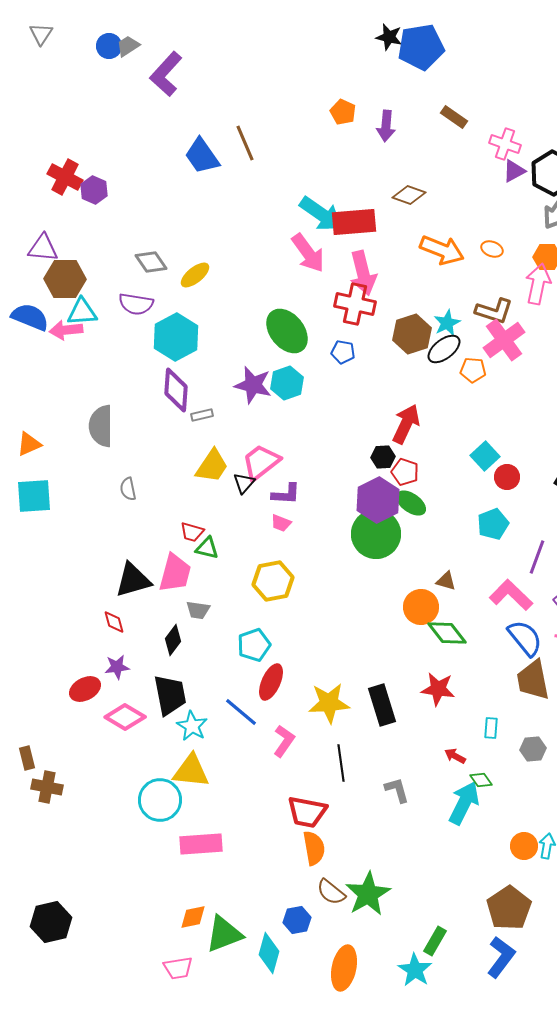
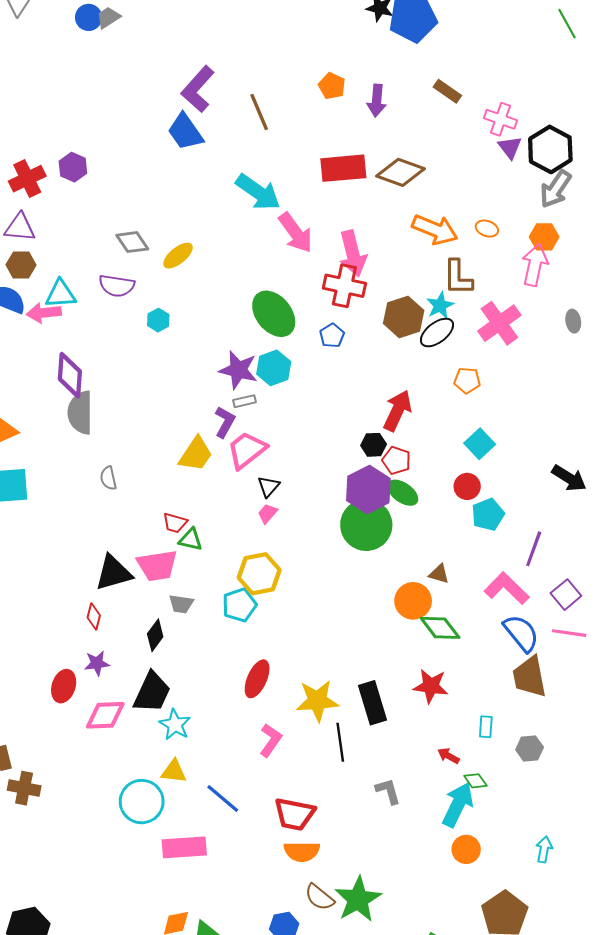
purple L-shape: (166, 74) -> (198, 89), moved
brown line: (245, 143) -> (259, 112), moved
purple triangle: (514, 171) -> (510, 147), turned -40
red cross: (65, 177) -> (27, 179), moved, turned 36
brown diamond: (409, 195) -> (401, 172), size x1.4
cyan arrow: (321, 214) -> (258, 192), moved
red rectangle: (354, 222) -> (343, 168), moved
brown hexagon: (65, 279) -> (21, 265), moved, size x0.7
brown L-shape: (494, 311) -> (458, 277), moved, turned 72
cyan hexagon: (176, 337) -> (158, 320), size x0.5
blue pentagon: (343, 352) -> (332, 336), turned 30
orange pentagon: (473, 370) -> (467, 380), moved
purple diamond: (176, 390) -> (70, 375), moved
gray rectangle: (202, 415) -> (245, 401), moved
red circle: (507, 477) -> (467, 486), moved
black triangle: (244, 483) -> (269, 486), moved
purple L-shape: (286, 494) -> (225, 422), moved, turned -64
pink trapezoid: (281, 523) -> (267, 513), turned 110
pink trapezoid: (175, 573) -> (157, 565), turned 66
red diamond: (114, 622) -> (94, 616), turned 30
cyan pentagon: (254, 645) -> (239, 605), moved
red ellipse: (85, 689) -> (64, 686), turned -44
black trapezoid: (170, 695) -> (152, 692), turned 36
blue line: (241, 712) -> (223, 798), moved
pink diamond: (125, 717) -> (105, 715), turned -33
black line: (341, 763) -> (340, 742), moved
yellow triangle: (191, 771) -> (174, 771), size x0.7
orange circle: (524, 846) -> (466, 849), moved
orange semicircle: (314, 848) -> (302, 851), turned 100

